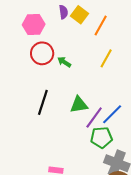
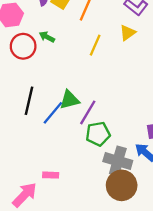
green arrow: (64, 62) -> (47, 37), moved
blue line: (112, 114) -> (53, 113), moved

